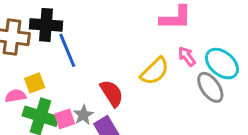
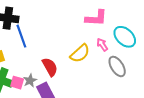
cyan ellipse: (222, 64) -> (125, 37), moved
pink square: (65, 119) -> (17, 83), turned 32

